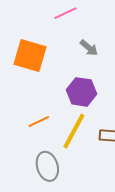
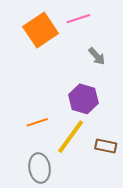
orange square: (30, 56) -> (41, 30), moved, turned 32

